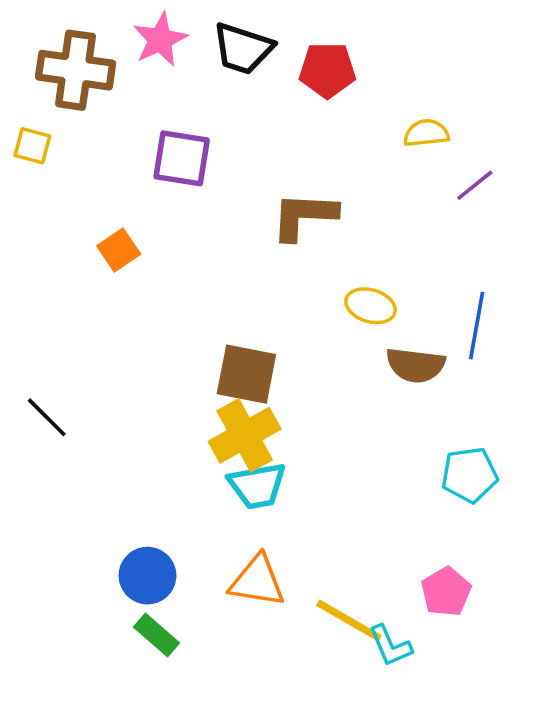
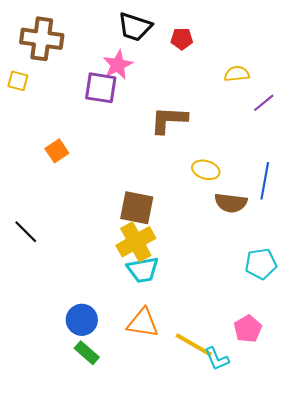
pink star: (160, 40) -> (118, 65), moved
red pentagon: (327, 70) -> (182, 39), size x0.7
orange square: (119, 250) -> (57, 151), moved

